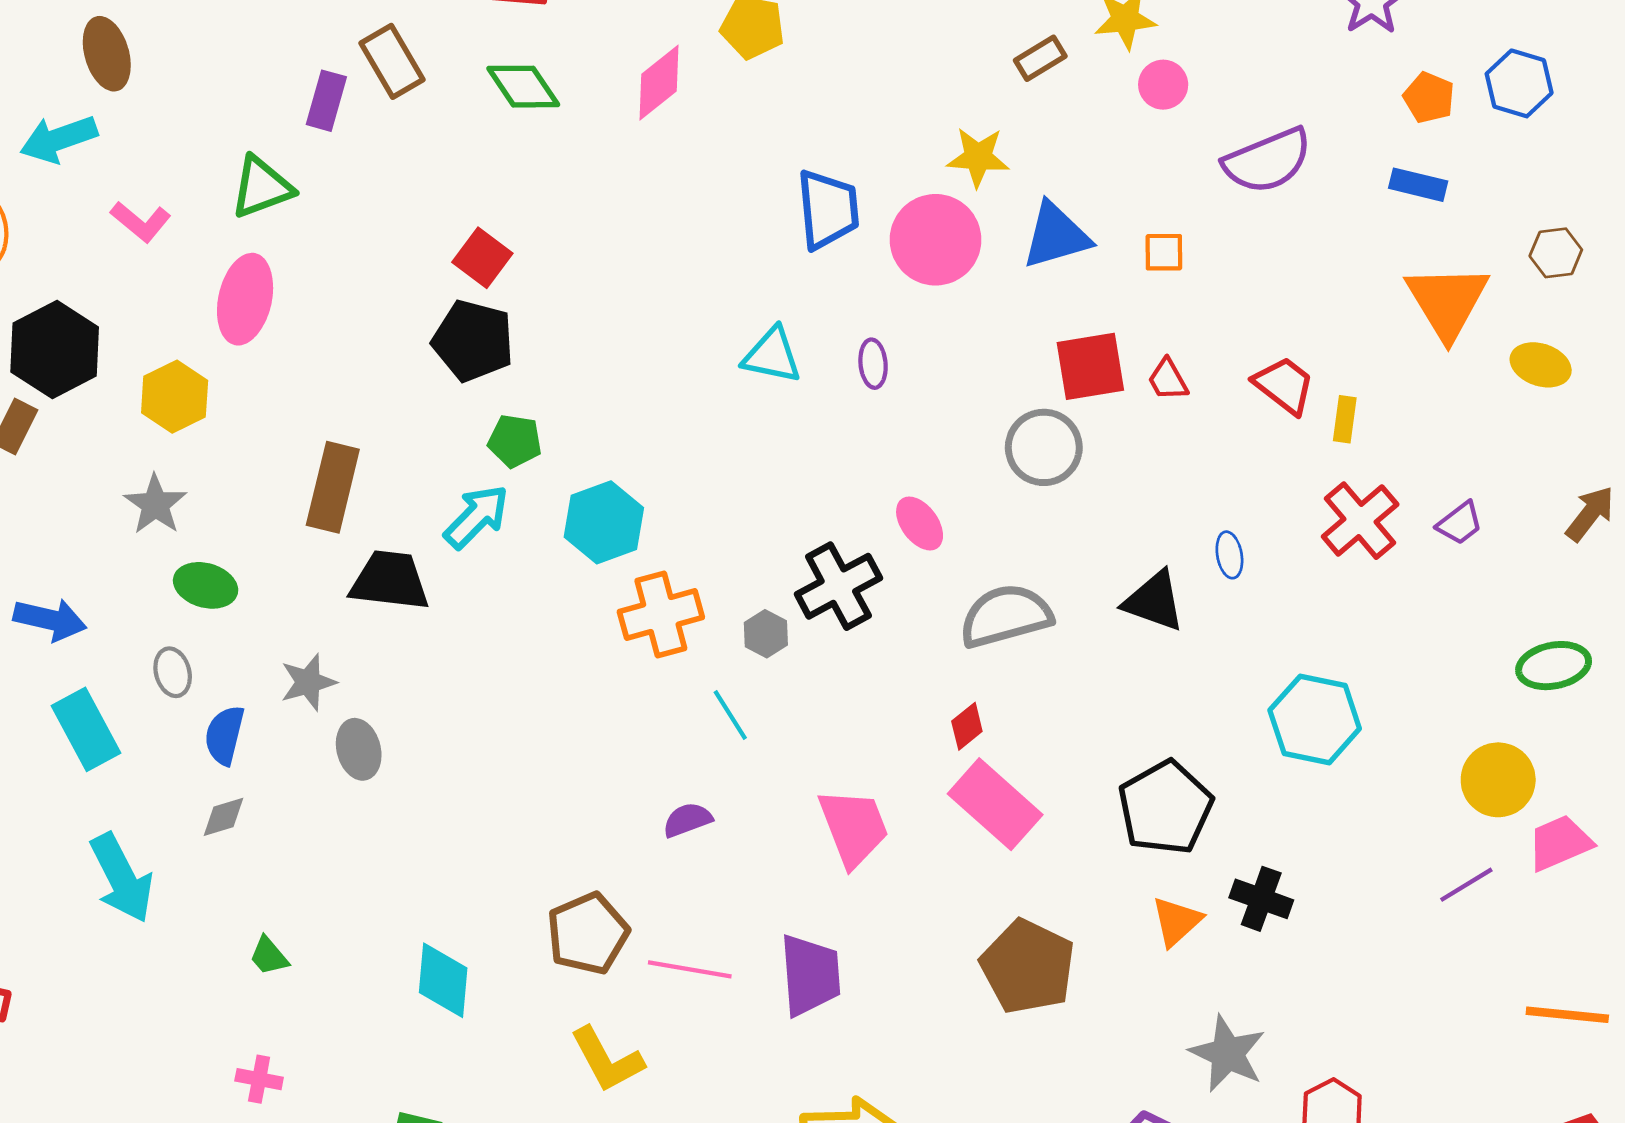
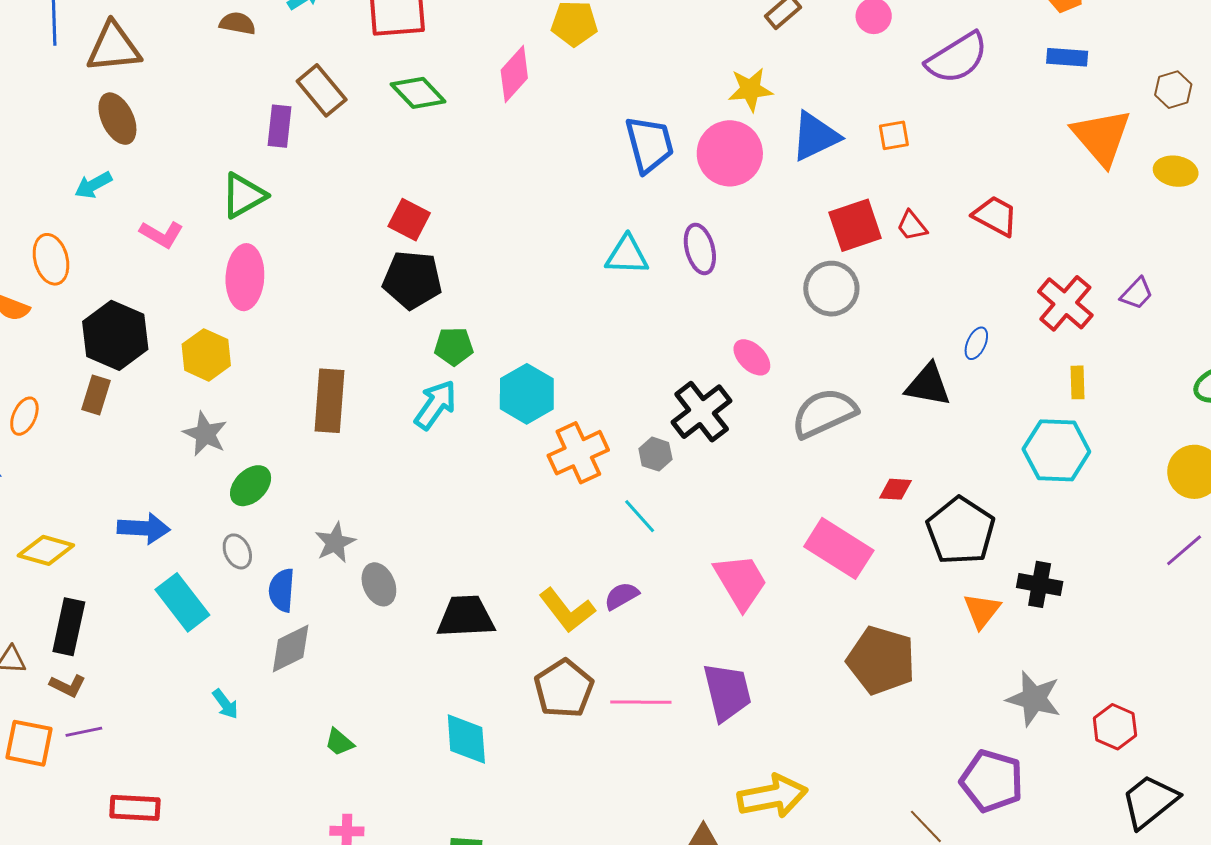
cyan arrow: (59, 139) -> (93, 185), size x0.7
purple ellipse: (873, 364) -> (700, 249), size x1.4
yellow rectangle: (1345, 419) -> (1077, 382), moved
blue ellipse: (1229, 555) -> (976, 343), turned 44
black trapezoid: (390, 581) -> (466, 617), moved
green ellipse: (206, 585) -> (251, 486), turned -51
red diamond: (967, 726) -> (895, 489), moved, turned 52
gray diamond: (223, 817) -> (291, 648), size x1.5
cyan arrow: (122, 878) -> (225, 704), size x0.5
yellow L-shape: (607, 1060) -> (567, 610), moved

